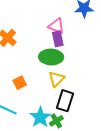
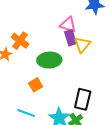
green ellipse: (51, 57) -> (49, 60), moved
yellow triangle: (57, 79) -> (82, 45), moved

